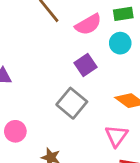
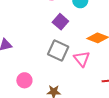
pink triangle: (116, 136) -> (82, 59), moved

